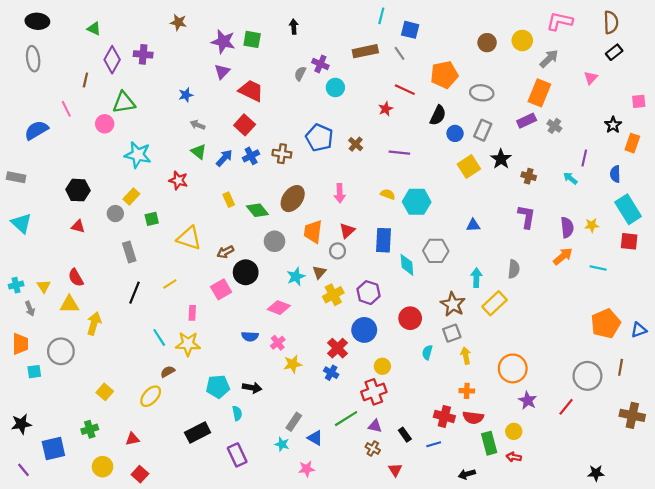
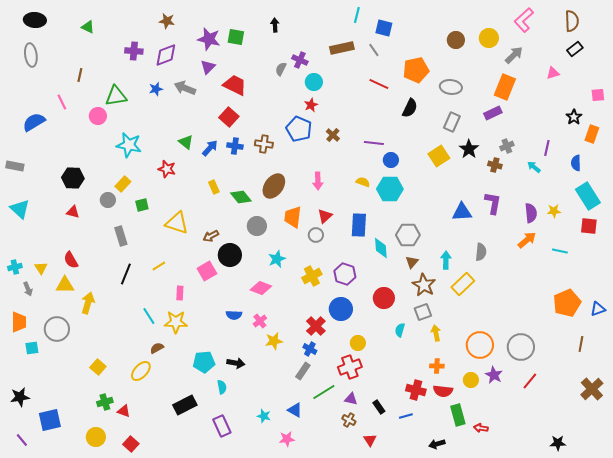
pink L-shape: (560, 21) -> (524, 20), turned -55
purple diamond: (112, 60) -> (166, 55), moved, turned 40
pink triangle: (591, 78) -> (553, 73), turned 32
blue star: (186, 95) -> (156, 89), moved
red star: (386, 109) -> (311, 105), moved
gray arrow: (198, 125) -> (185, 88), moved, size x1.5
gray cross: (554, 126) -> (507, 146), moved, turned 32
blue circle: (455, 133) -> (391, 160), moved
blue cross: (251, 156) -> (235, 146), turned 35
blue triangle: (473, 225) -> (462, 212), moved, size x1.5
brown triangle: (319, 272) -> (412, 262), moved
gray circle: (587, 376) -> (521, 347), moved
brown cross: (632, 415) -> (592, 389), turned 35
gray rectangle: (294, 422) -> (303, 371), moved
green cross: (90, 429) -> (105, 402), moved
yellow circle: (514, 431) -> (471, 380), moved
red triangle: (132, 439) -> (124, 411), turned 32

